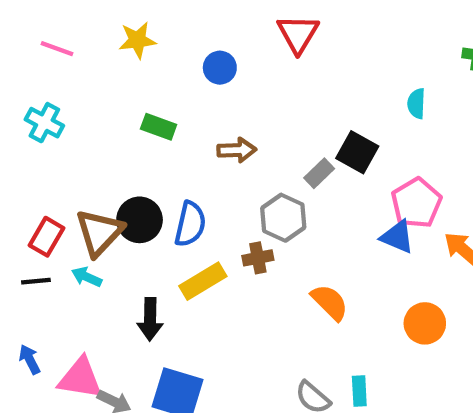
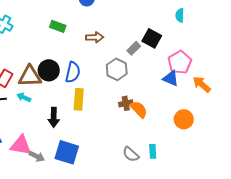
brown triangle: (99, 232) -> (30, 76), turned 45
brown cross: (258, 258) -> (126, 103), moved
yellow rectangle: (203, 281) -> (79, 99), turned -55

